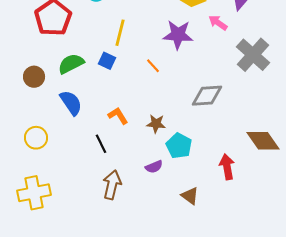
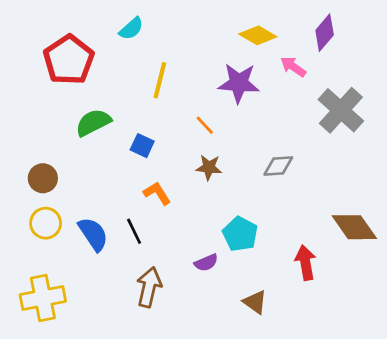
blue square: (107, 61) -> (142, 146), moved
brown circle: (34, 77) -> (43, 178), moved
gray diamond: (207, 96) -> (278, 166), size x0.7
blue semicircle: (71, 103) -> (93, 234), moved
brown star: (156, 124) -> (209, 167), moved

